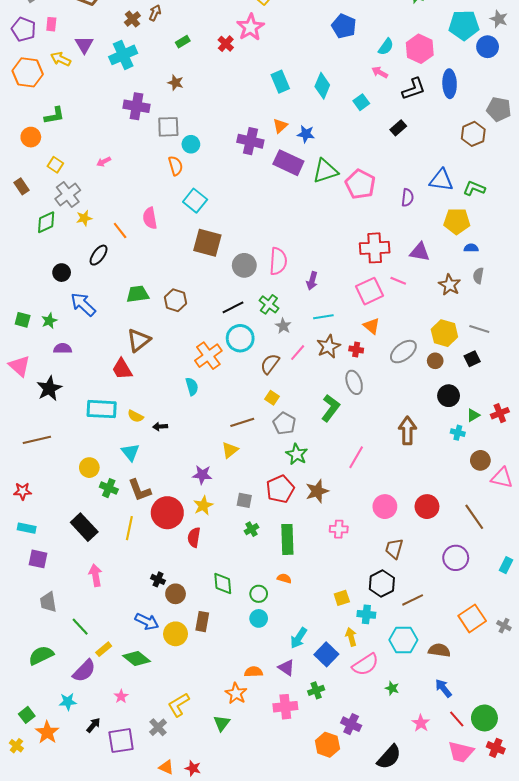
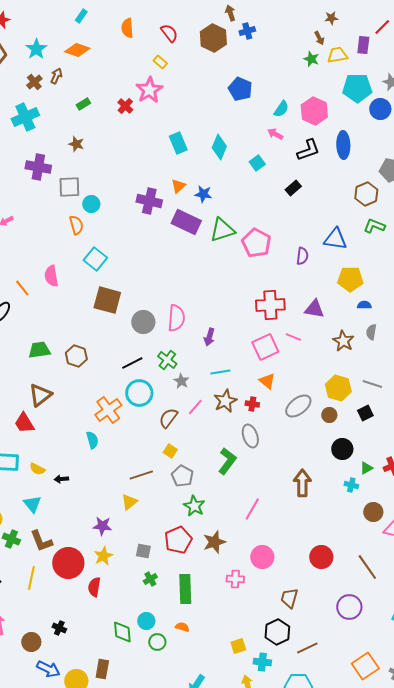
green L-shape: (474, 188) -> (374, 226), moved
pink circle: (385, 507) -> (262, 557), moved
brown circle: (176, 594) -> (31, 642), moved
cyan circle: (259, 618) -> (146, 621), moved

